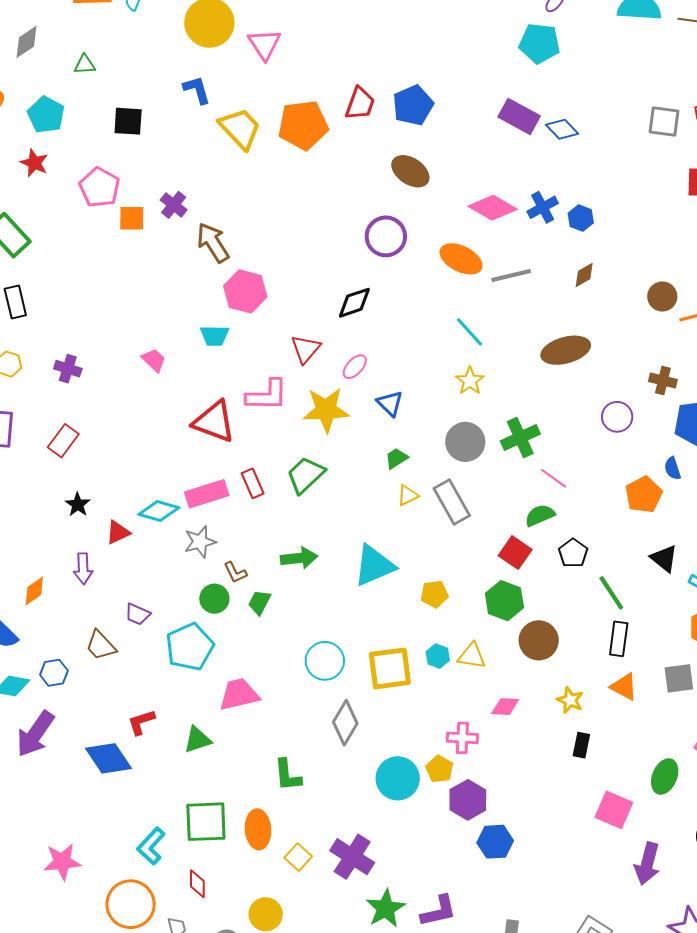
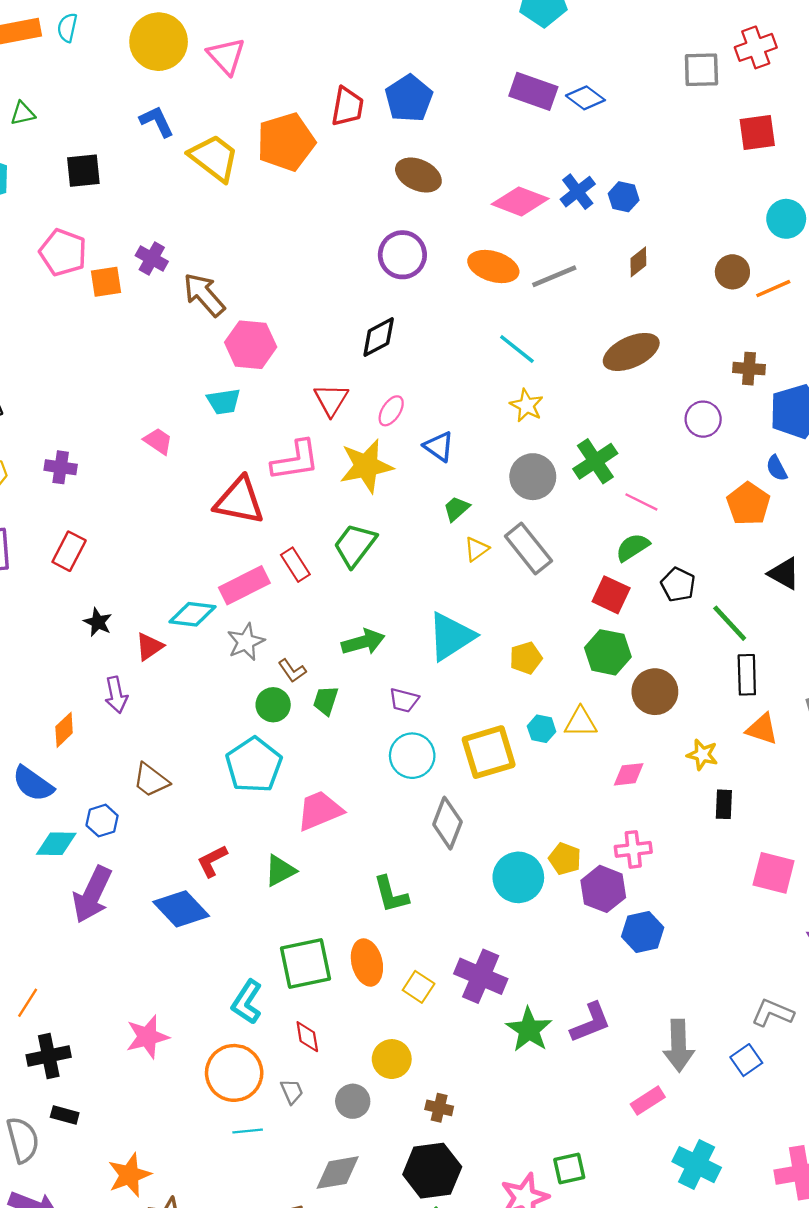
purple trapezoid: (137, 614) -> (404, 700), moved
pink cross: (462, 738) -> (633, 849), moved

